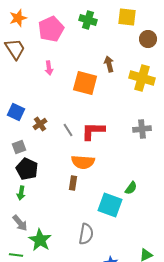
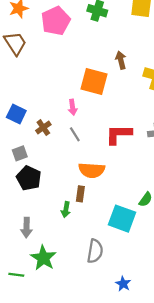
pink arrow: (49, 68) -> (73, 107), moved
red L-shape: (93, 131) -> (119, 134), moved
green arrow: (21, 193) -> (66, 210), moved
gray arrow: (20, 223) -> (26, 228), moved, turned 42

